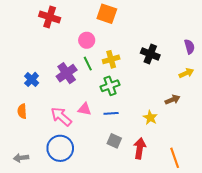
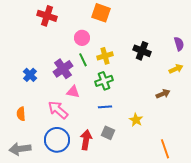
pink triangle: (85, 109) -> (73, 92), moved
orange semicircle: (22, 111) -> (21, 114), moved
yellow star: (150, 118) -> (136, 120), moved
red arrow: (140, 148) -> (86, 140), moved
gray arrow: (21, 158) -> (20, 149), size x1.5

